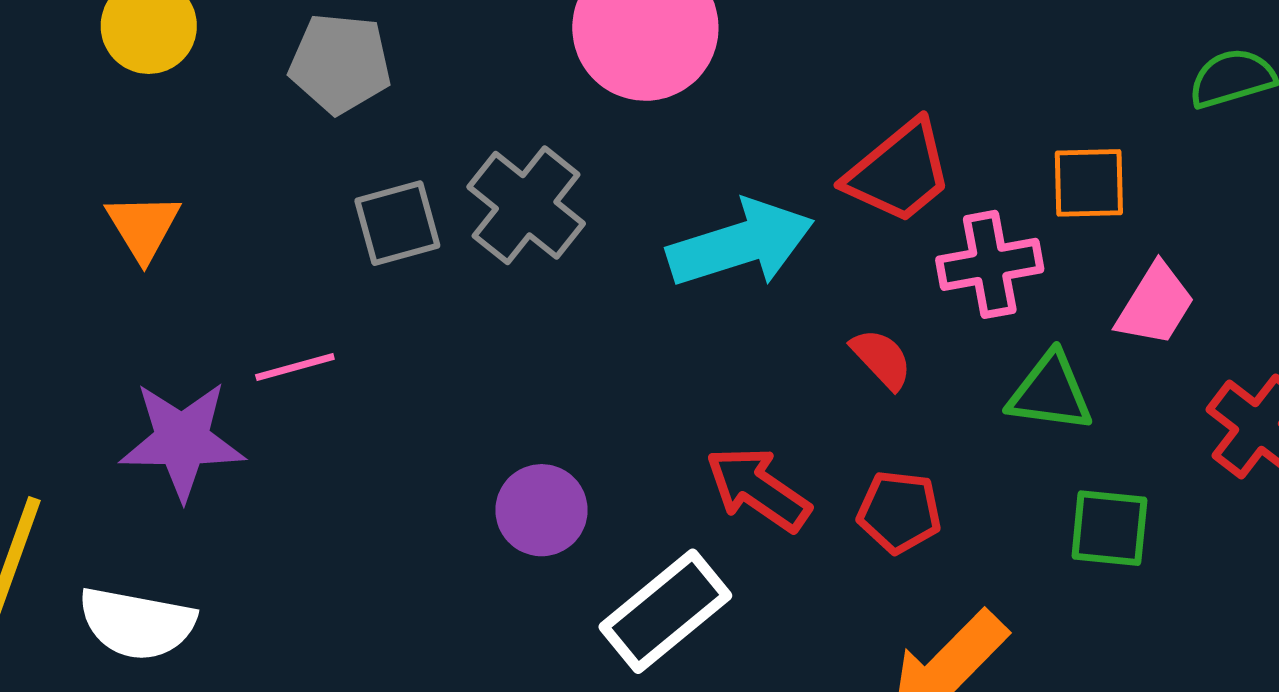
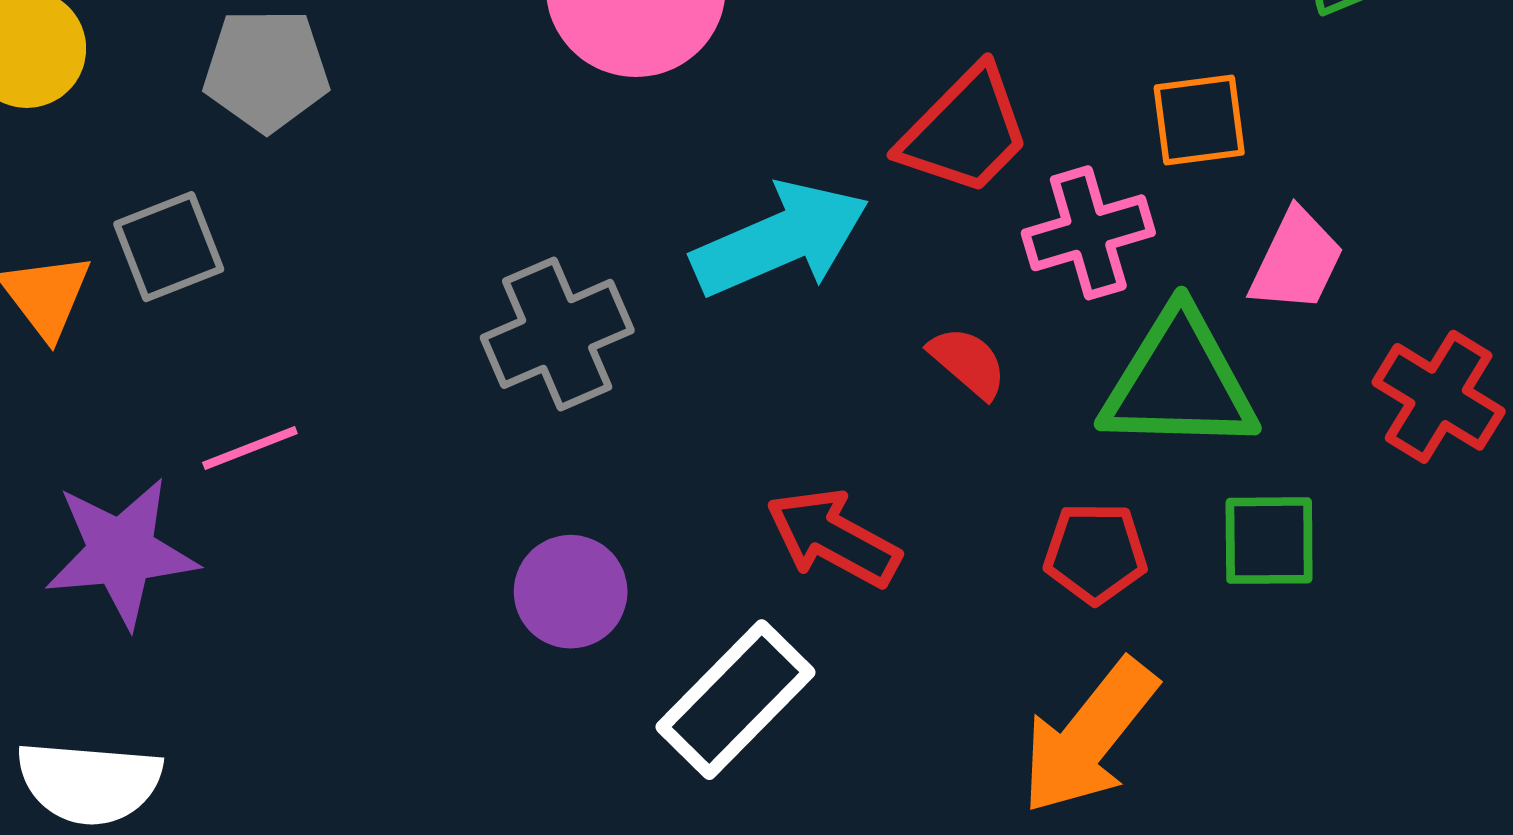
gray cross: (526, 205) -> (557, 334), moved, turned 34
gray square: (397, 223) -> (169, 247), moved
green triangle: (1050, 392) -> (1179, 382), size x1.5
red pentagon: (899, 512) -> (1095, 553), moved

